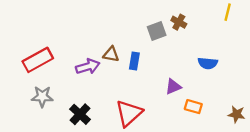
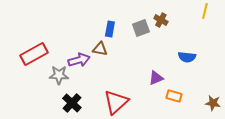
blue rectangle: (134, 61) -> (110, 29), moved
gray star: (42, 97) -> (59, 75), moved

